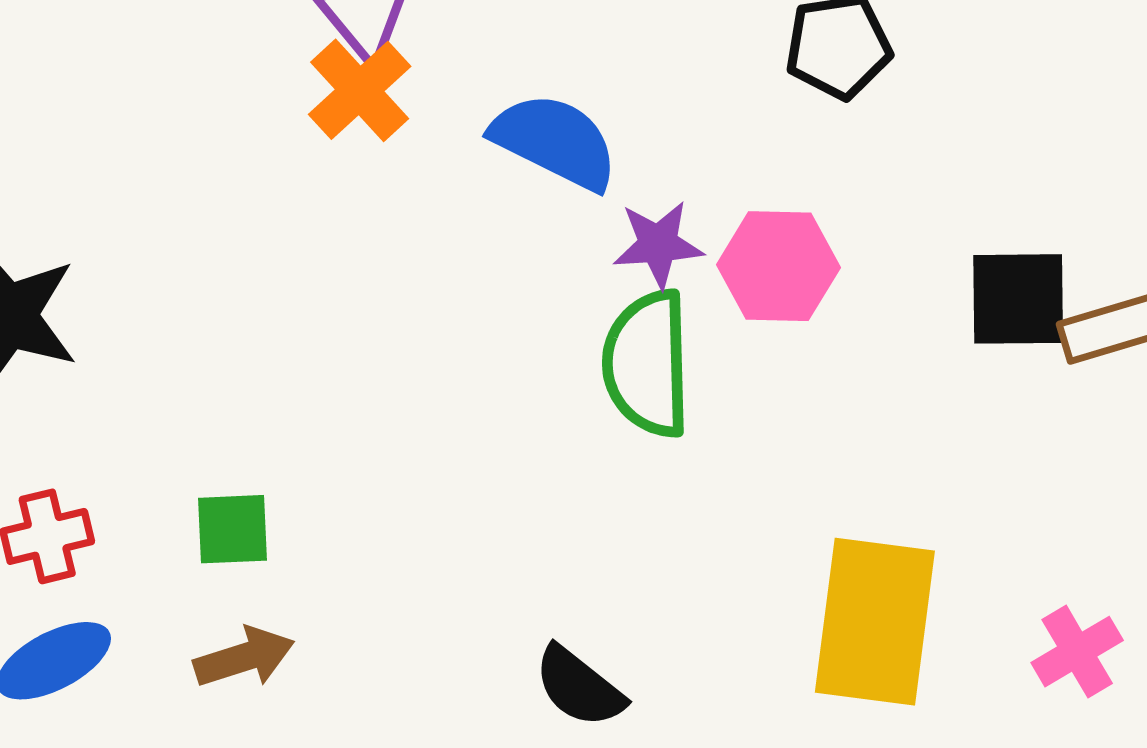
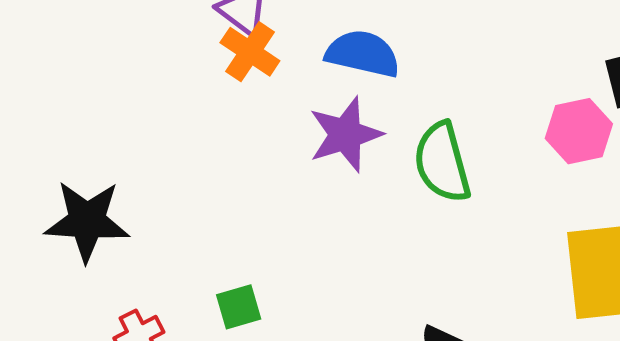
purple star: (658, 244) -> (345, 135), moved, size x1.5
pink hexagon: (778, 266) -> (579, 131), moved

